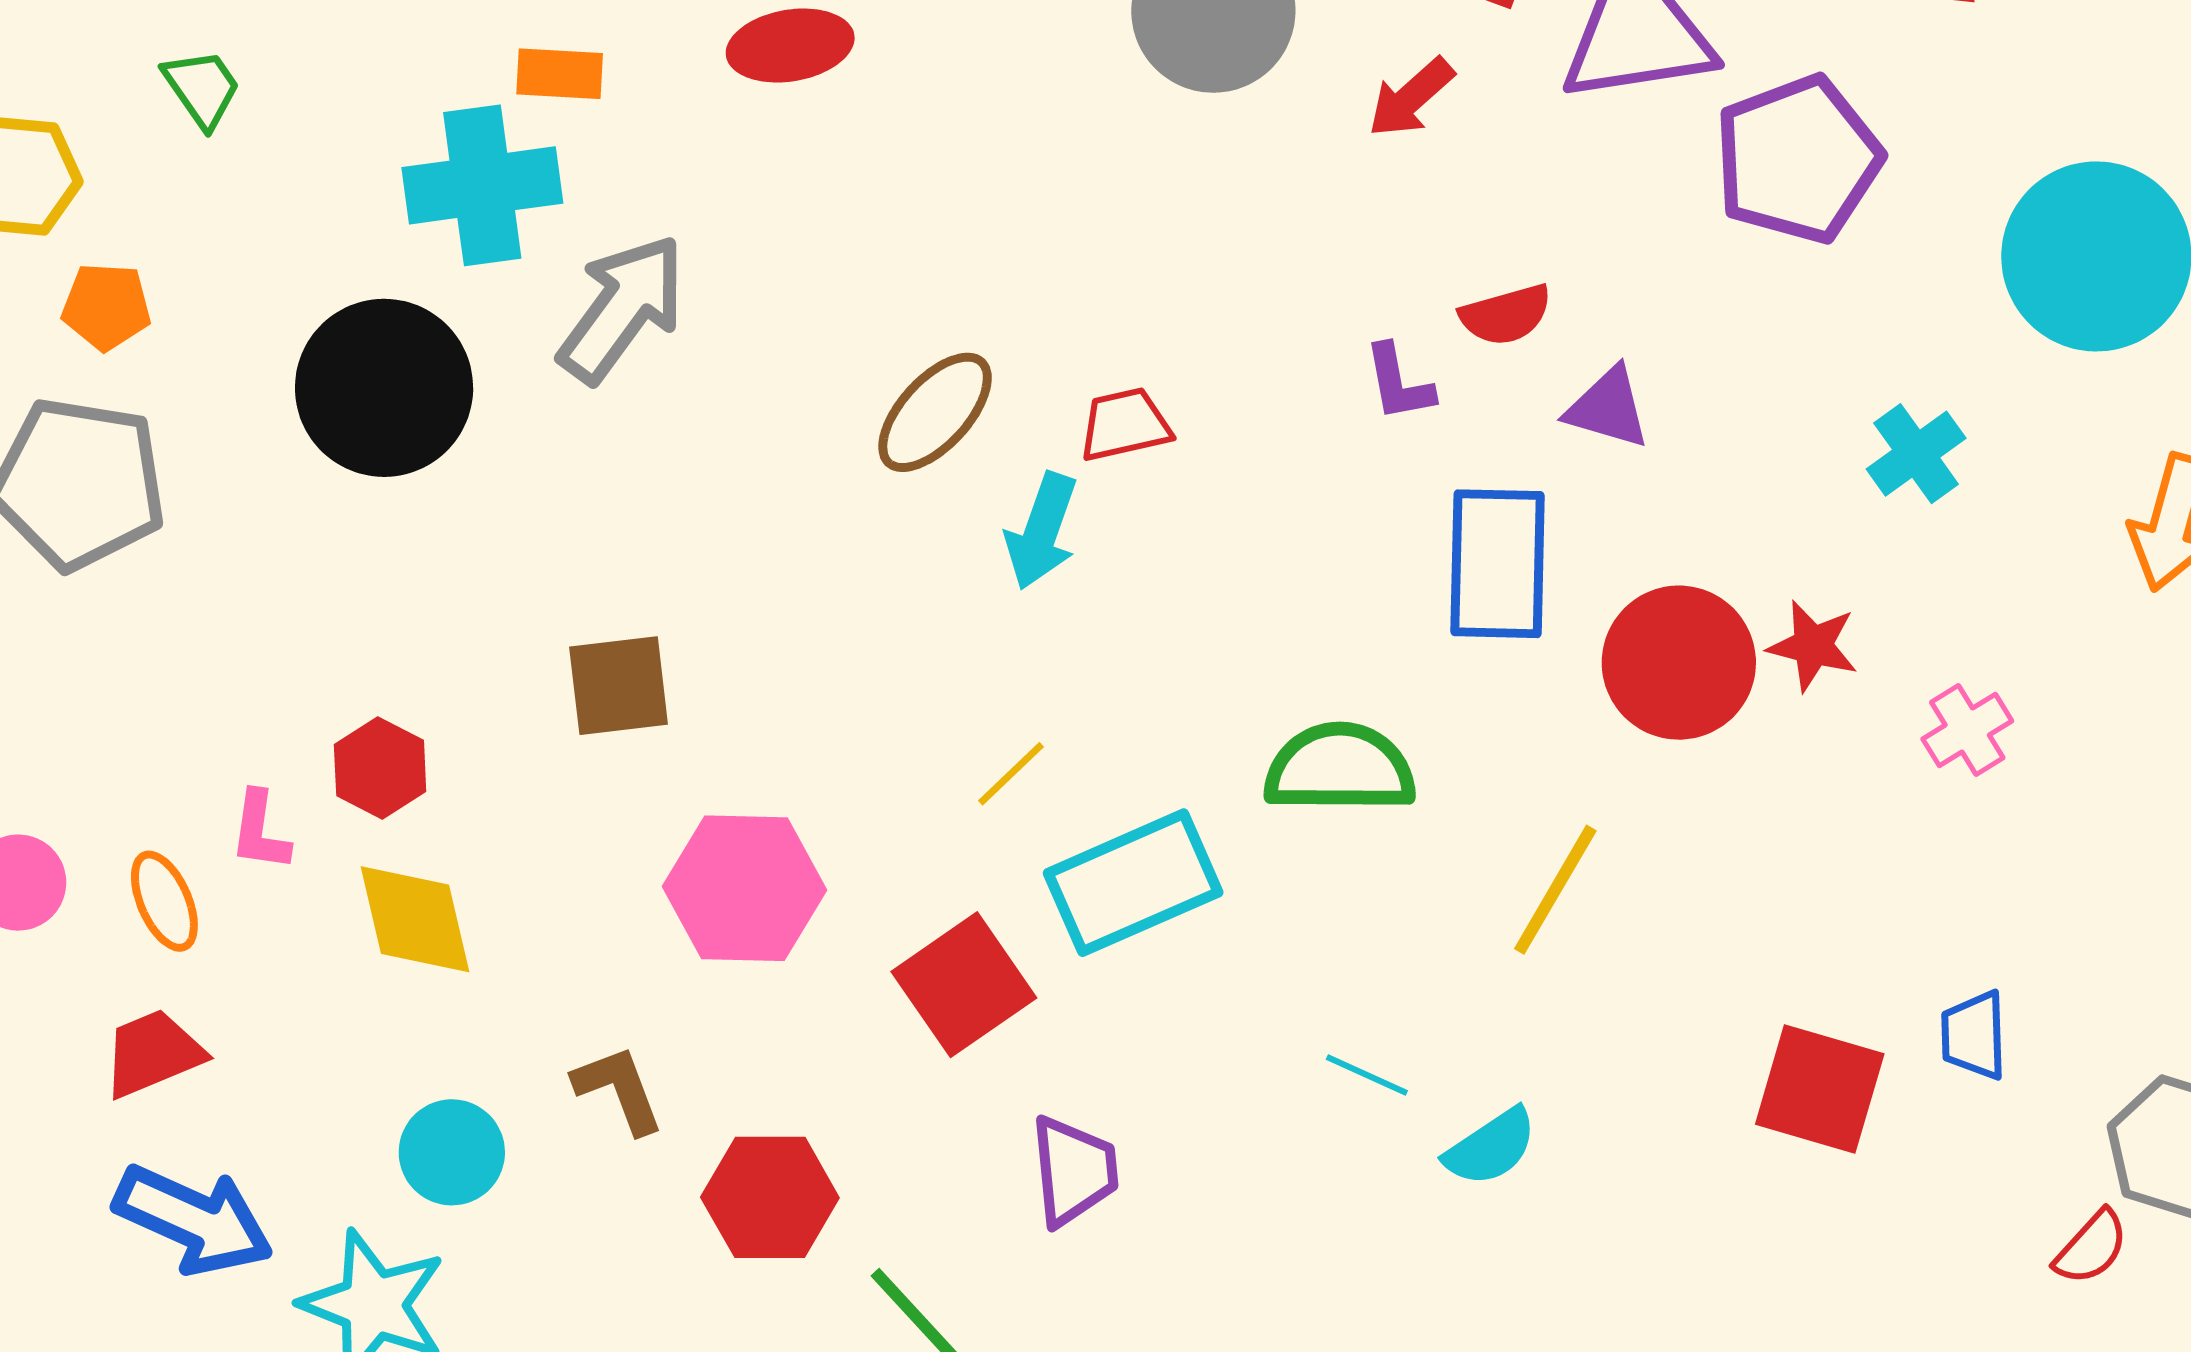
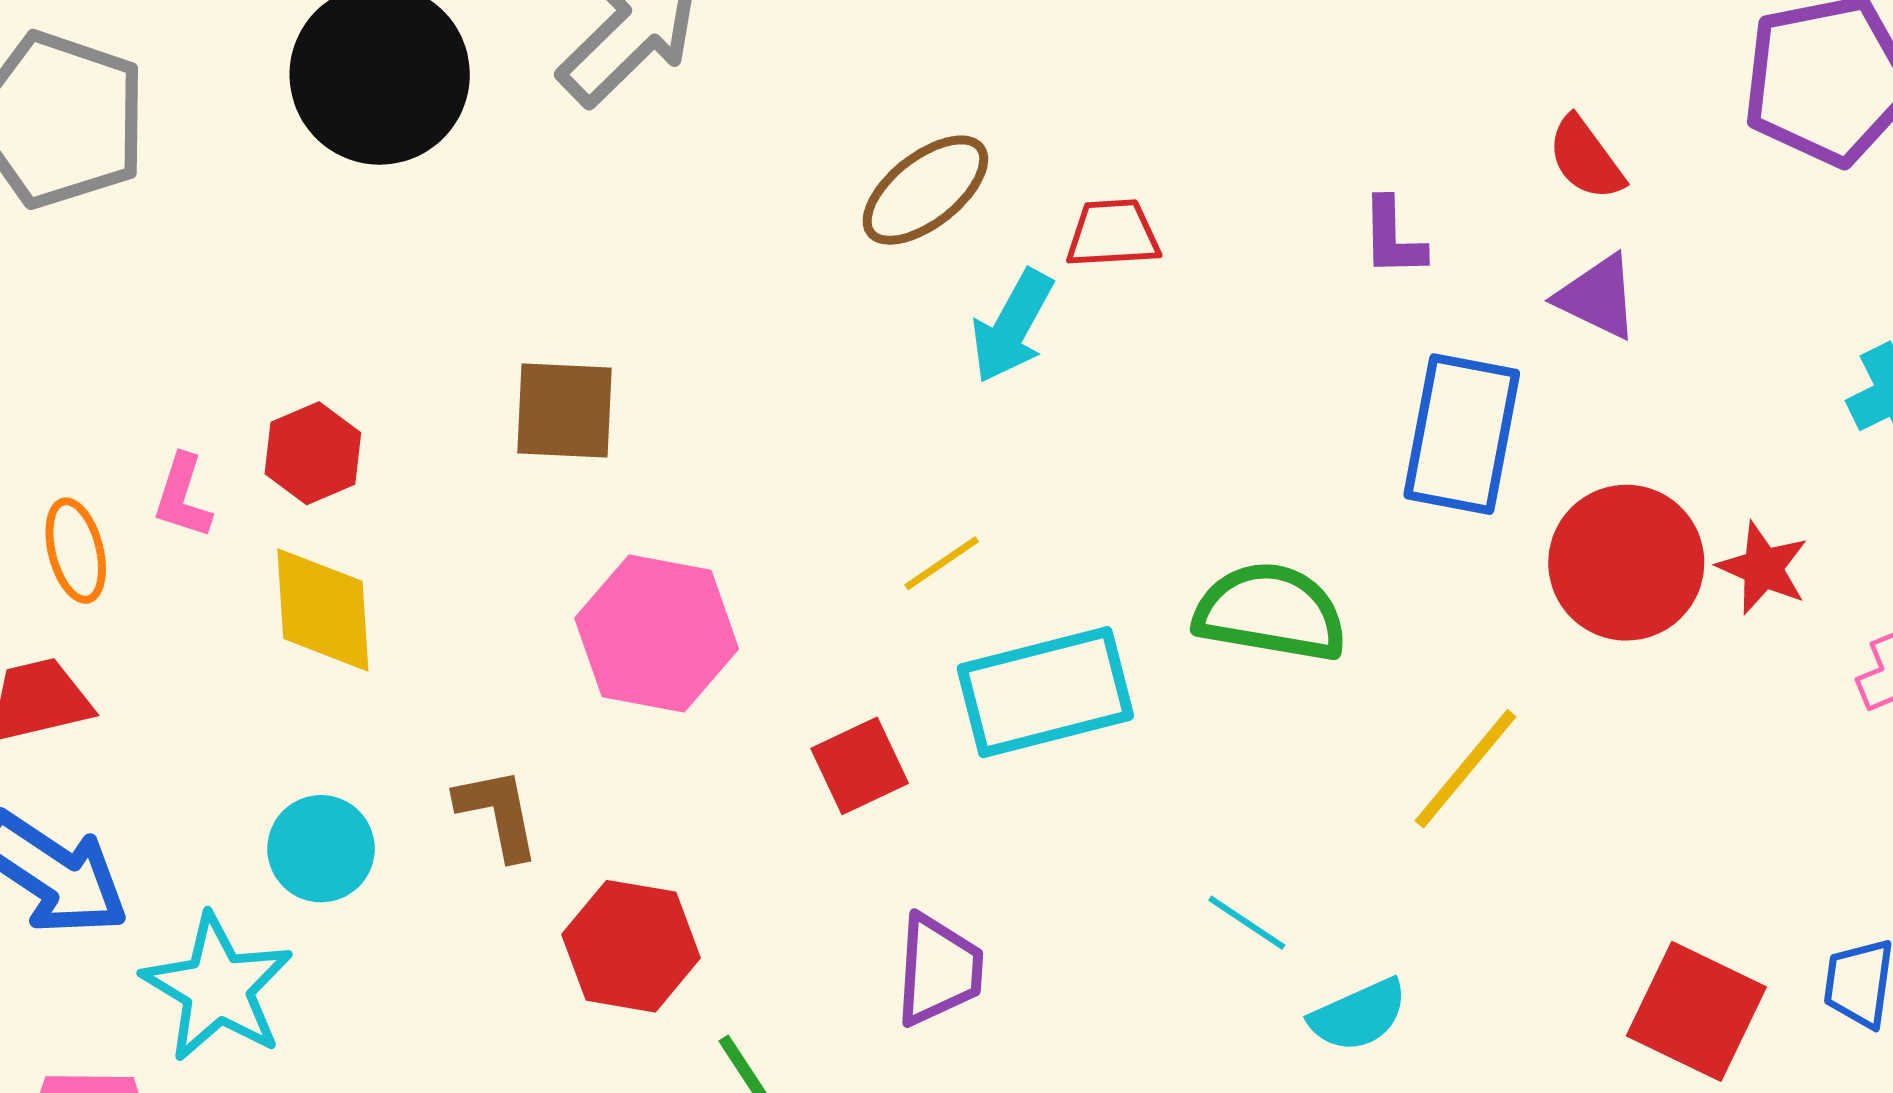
red semicircle: (1506, 315) -> (1586, 158), moved, turned 60
red square: (964, 985) -> (860, 766), size x0.7

